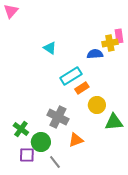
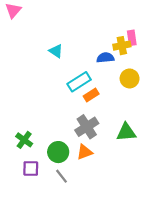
yellow circle: (97, 105) -> (130, 78), moved
gray cross: (58, 117) -> (87, 127), moved, turned 30
green circle: (41, 142) -> (58, 152), moved

